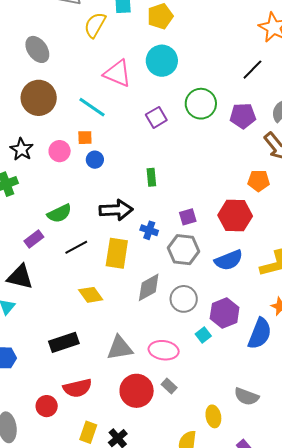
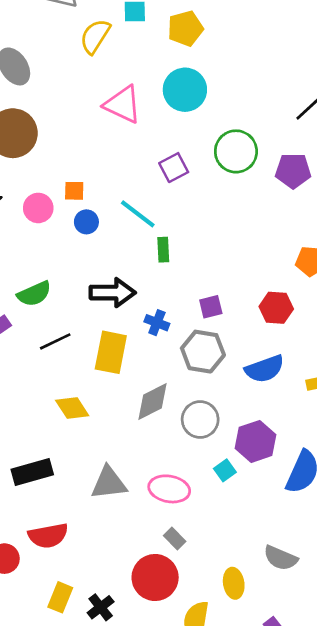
cyan line: (92, 107) -> (138, 214), moved
red hexagon: (235, 216) -> (276, 308), size x0.7
red circle: (137, 391) -> (155, 577), moved

